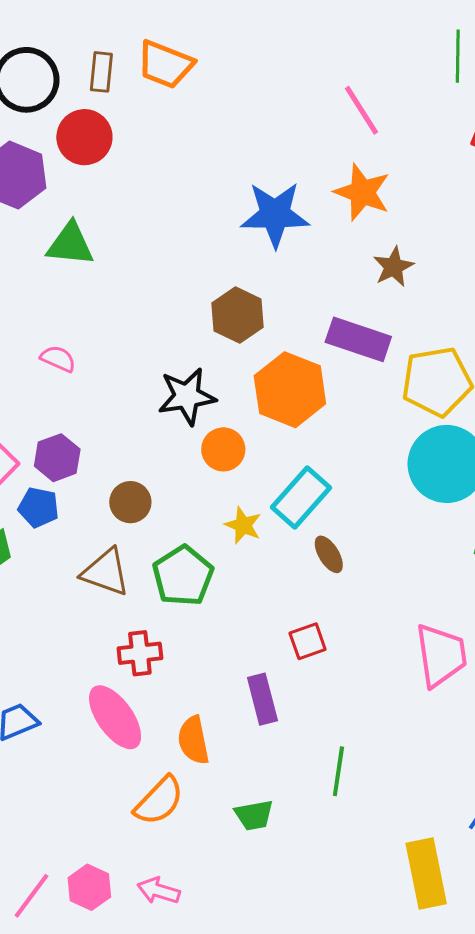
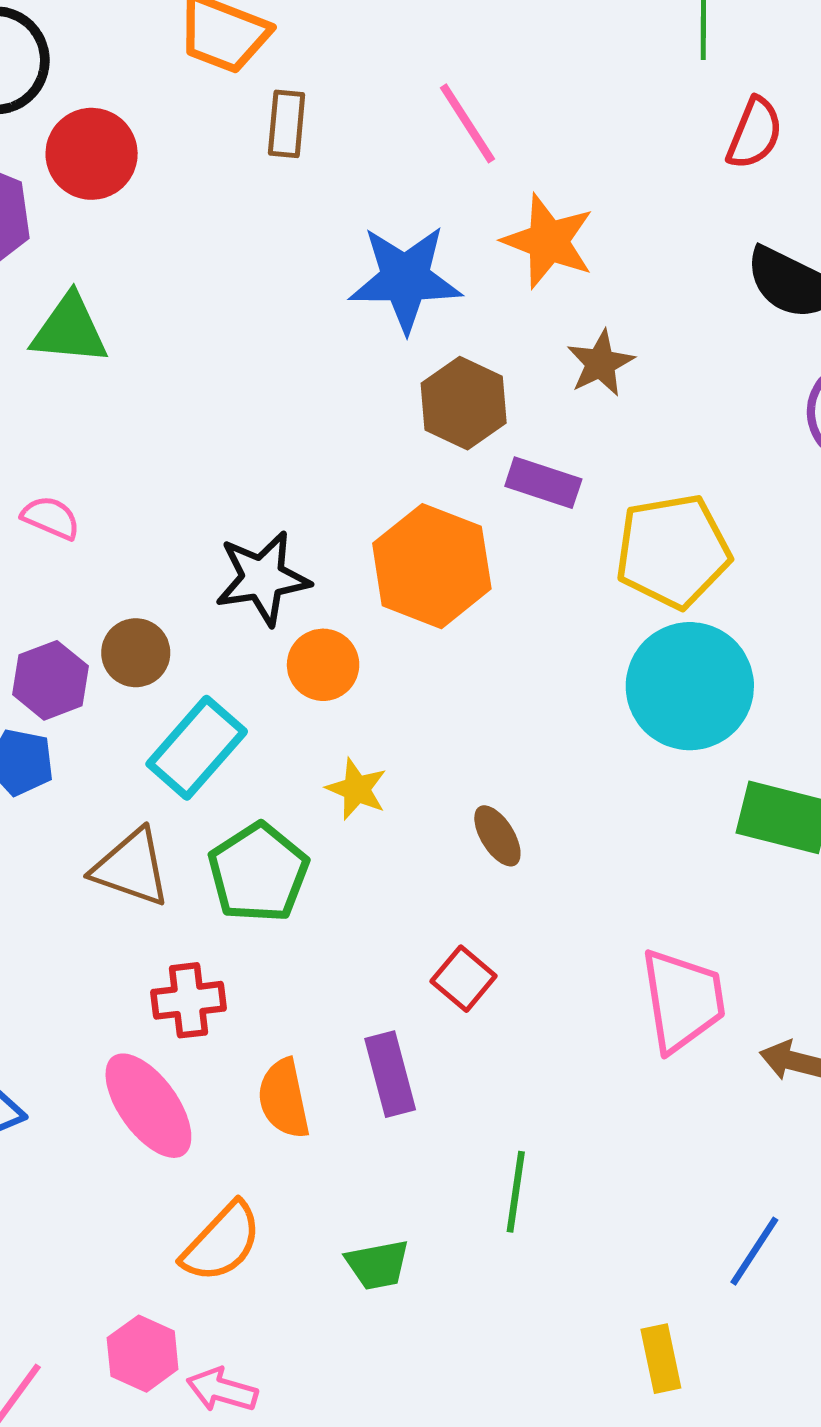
brown rectangle: (101, 72) -> (287, 124), moved
pink line: (362, 110) -> (467, 123), moved
brown hexagon: (238, 315) -> (464, 403), moved
purple rectangle: (358, 339) -> (543, 483), size x0.7
cyan rectangle: (301, 498) -> (197, 748), moved
brown circle: (130, 502) -> (136, 653), moved
red square: (308, 641) -> (464, 979), turned -30
orange semicircle: (193, 740) -> (284, 1099), moved
yellow rectangle: (426, 874) -> (661, 1359), size x0.6
pink hexagon: (89, 887) -> (143, 1354), moved

